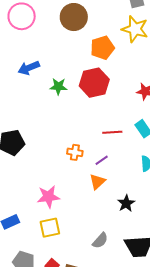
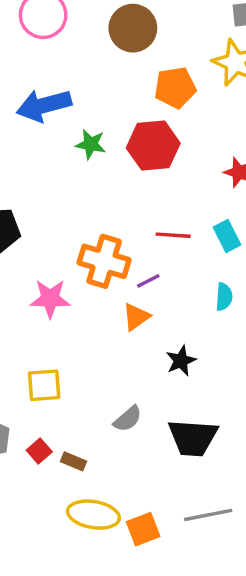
blue arrow: (29, 68) -> (44, 105), size x1.4
orange cross: (75, 152) -> (104, 261), size x1.8
pink star: (48, 197) -> (50, 299), moved

